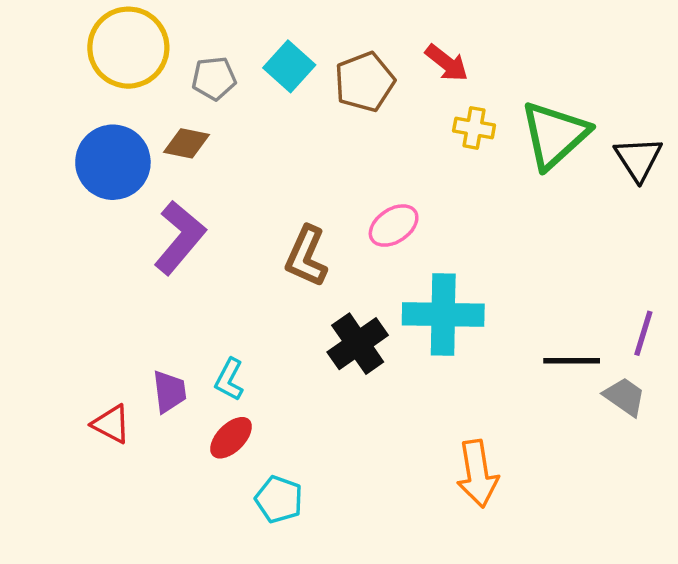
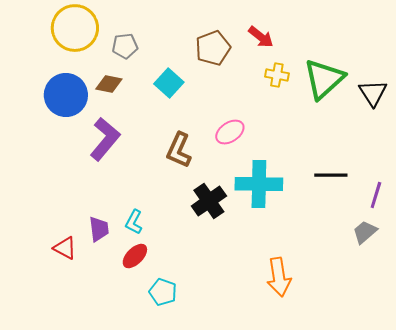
cyan square: (289, 66) -> (169, 83), moved
black line: (572, 361) -> (331, 175), moved
gray trapezoid: (625, 397) -> (365, 232), turned -76

